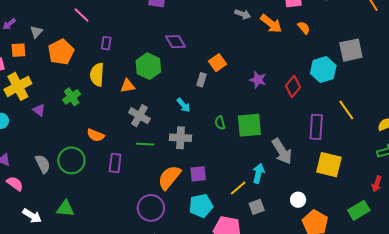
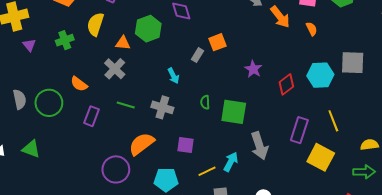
gray cross: (139, 116) -> (115, 69), moved
yellow square: (329, 165) -> (321, 157), moved
purple square: (198, 174) -> (186, 145), moved

